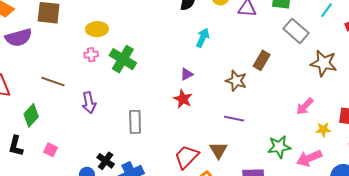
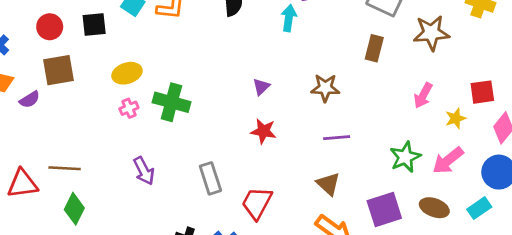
purple semicircle: (19, 38) -> (30, 100), moved, size x0.6
cyan arrow: (203, 38) -> (289, 18), moved
brown rectangle: (262, 60) -> (374, 48), moved
purple triangle: (187, 74) -> (261, 87), moved
brown line: (53, 82) -> (65, 168), moved
red trapezoid: (187, 157) -> (257, 203), moved

